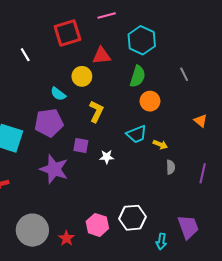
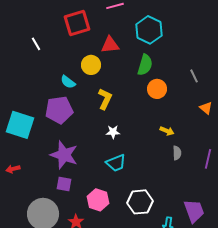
gray line: (184, 74) -> (194, 76), moved
cyan trapezoid: (137, 134) -> (116, 163), moved
purple square: (81, 145) -> (64, 184), moved
white star: (107, 157) -> (113, 132), moved
pink hexagon: (97, 225) -> (98, 200), moved

